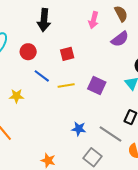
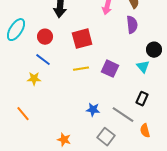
purple semicircle: (120, 39) -> (132, 25), turned -60
red square: (67, 54) -> (82, 39), size x1.5
blue line: (42, 76) -> (43, 60), moved

